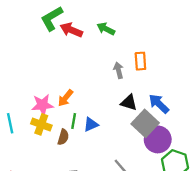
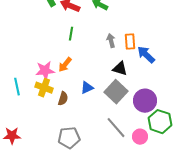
orange rectangle: (140, 61) -> (130, 42), moved
blue arrow: (159, 104) -> (146, 55), moved
green line: (74, 121) -> (71, 34), moved
gray square: (145, 123) -> (116, 92), moved

